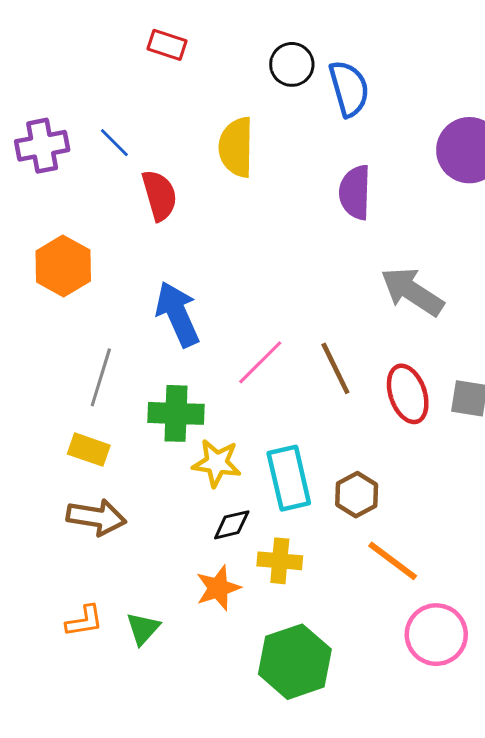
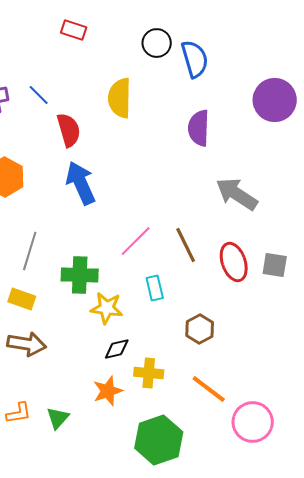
blue arrow: (178, 314) -> (81, 183), moved
cyan rectangle: (289, 478) -> (155, 288), moved, size x0.6
orange line: (393, 561) -> (209, 389), moved

